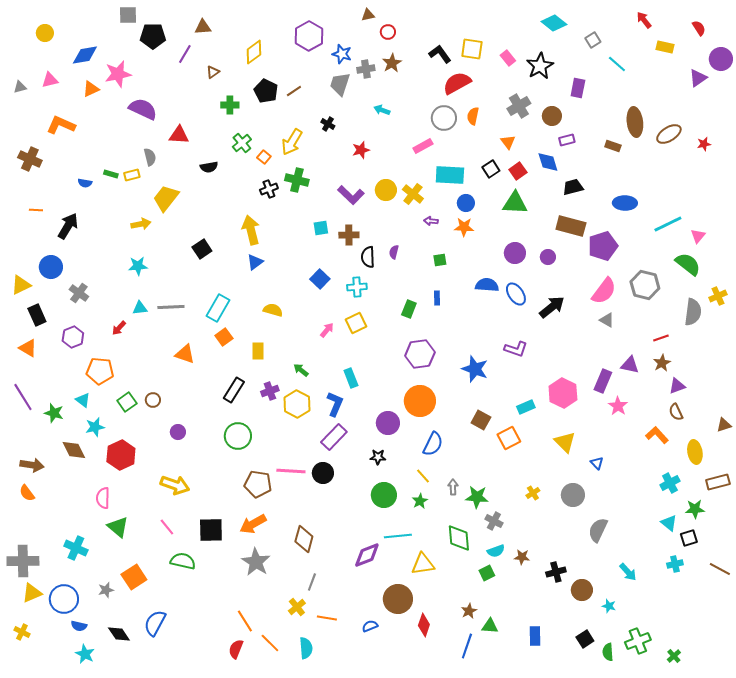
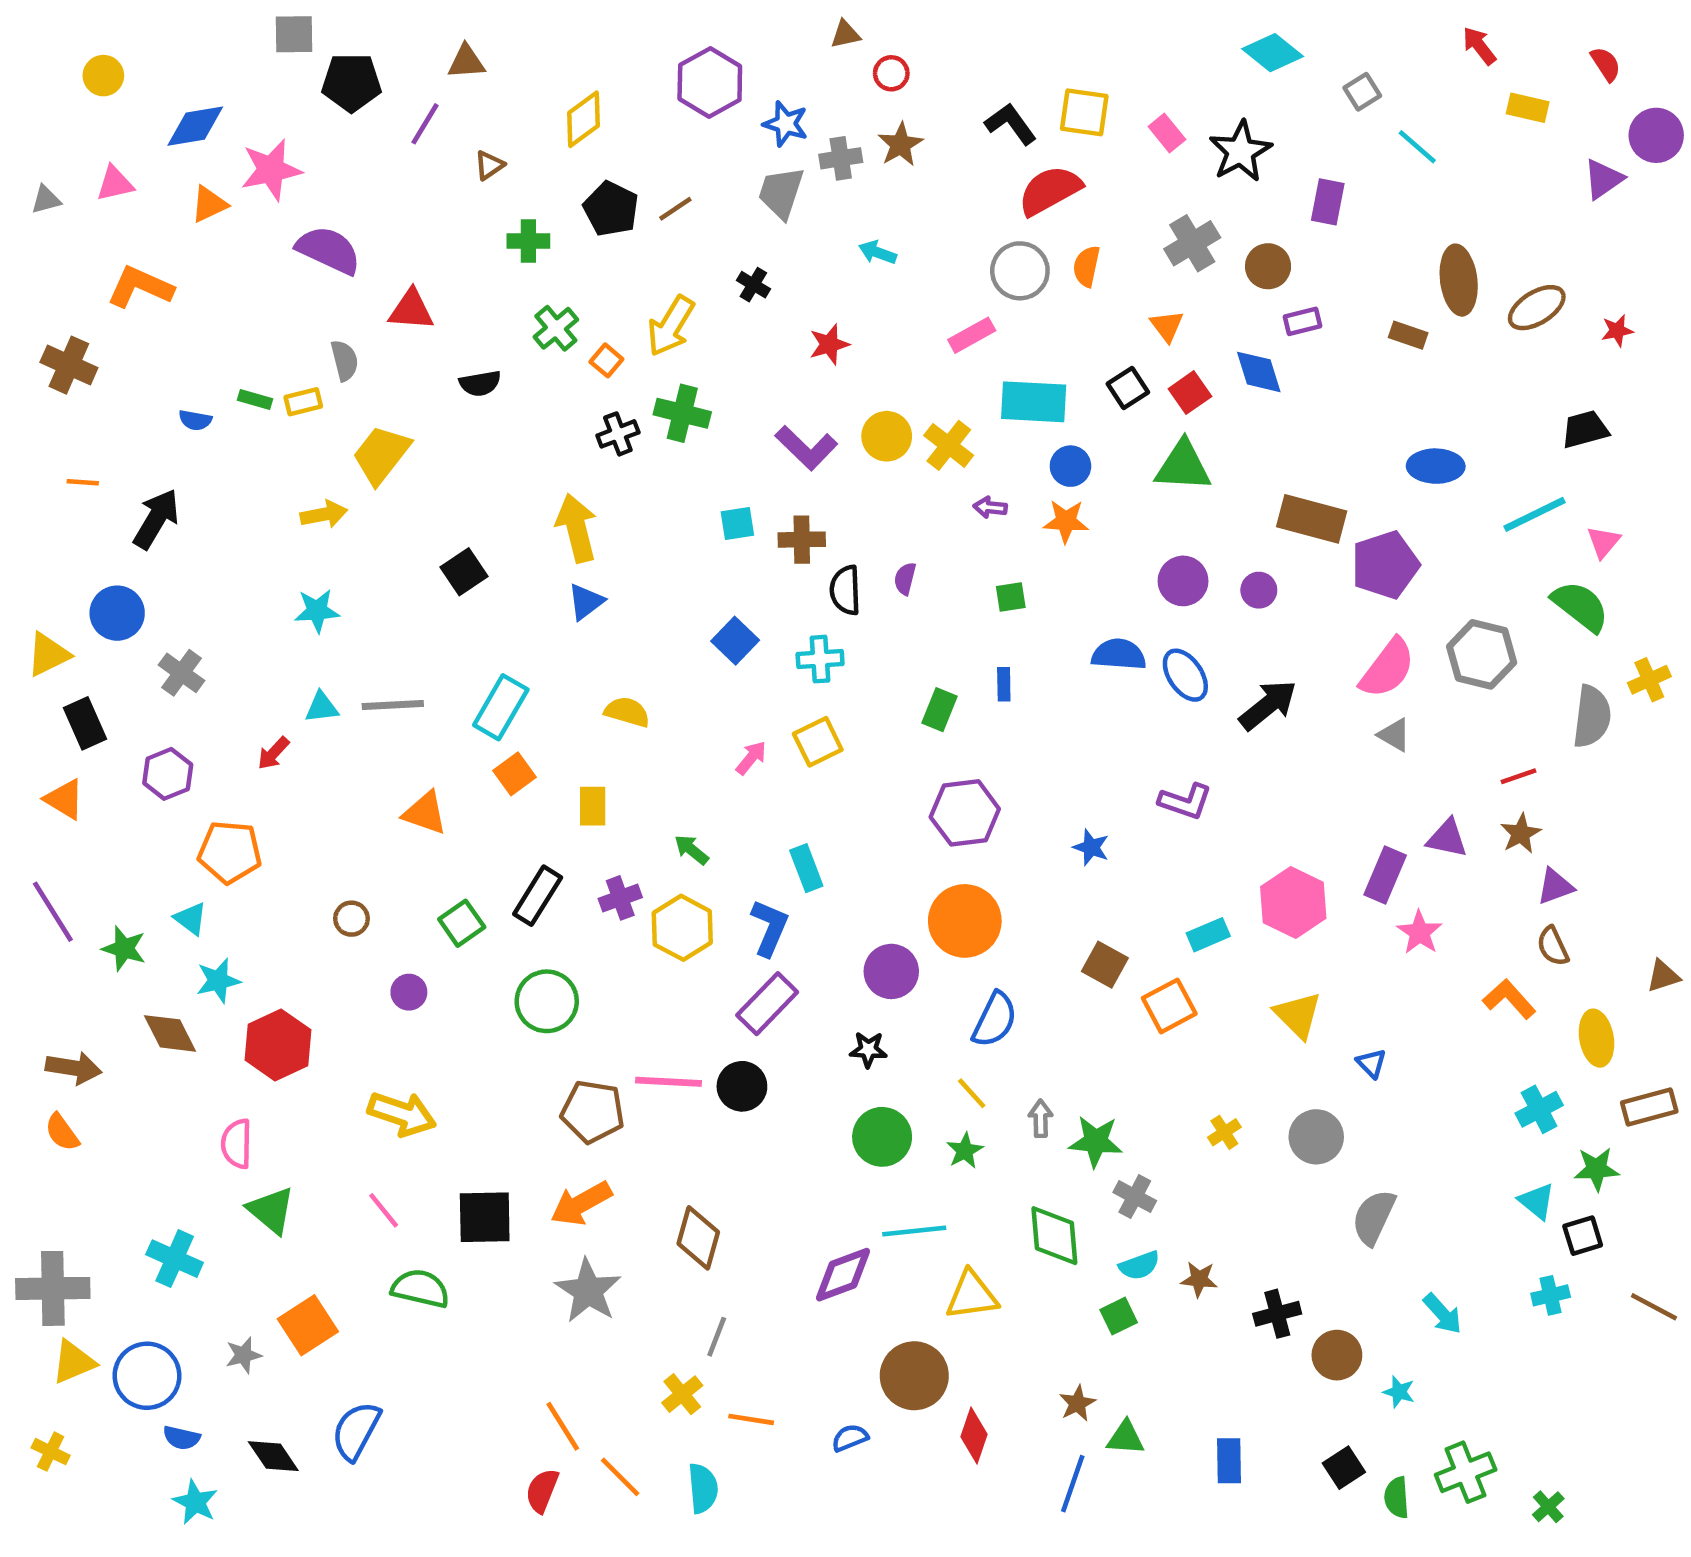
black trapezoid: (573, 187) -> (1585, 429), moved
blue star: (475, 369) -> (1091, 847), size x0.6
green square: (127, 402) -> (462, 923), moved

